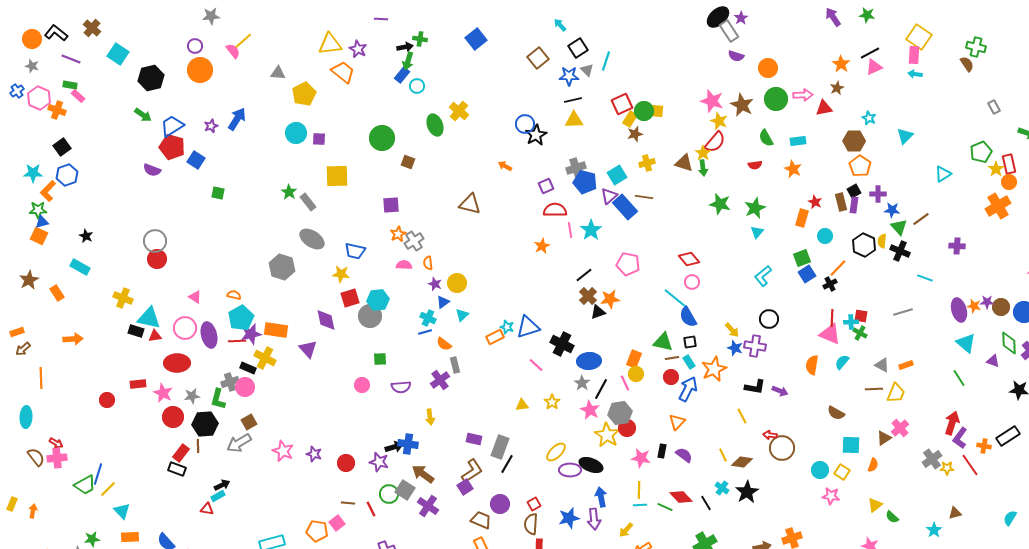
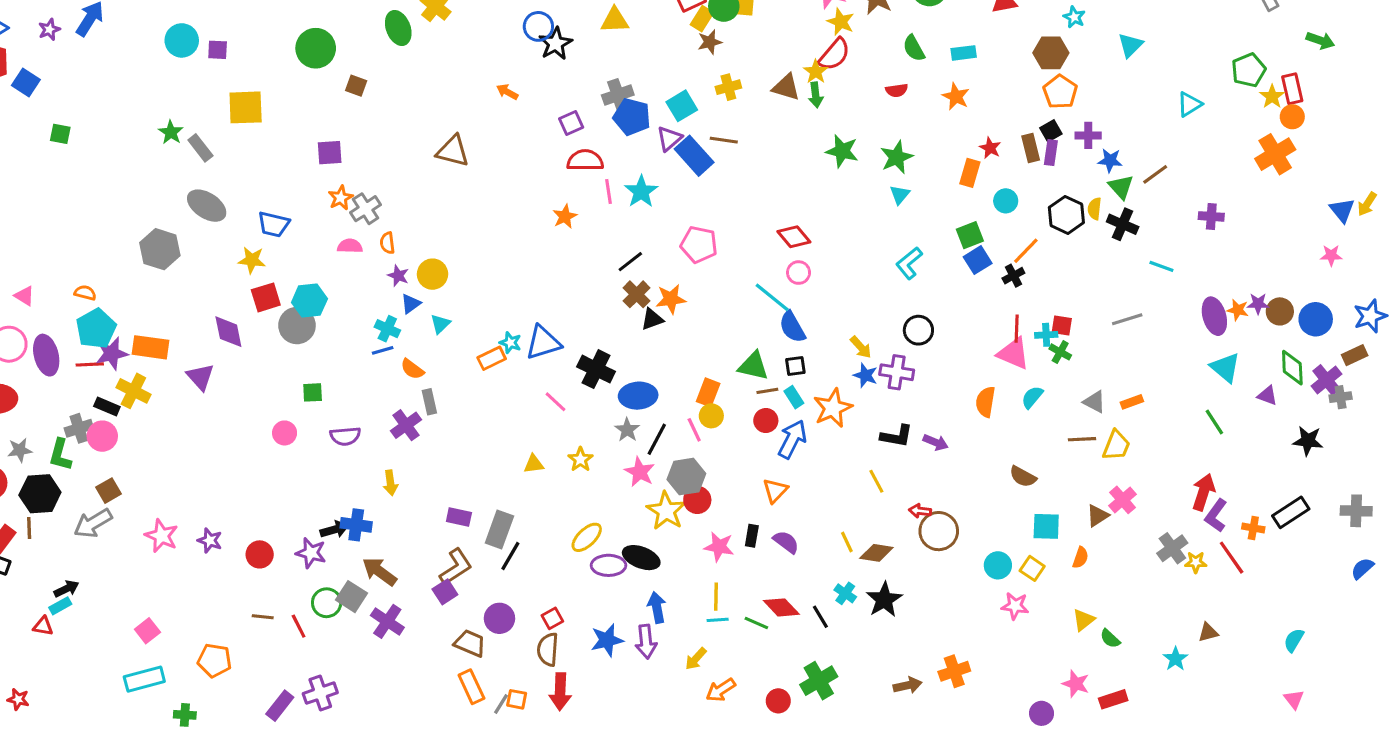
pink square: (337, 523) -> (147, 631), moved

